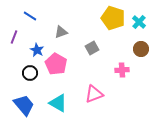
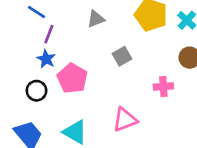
gray triangle: (61, 32) -> (96, 19), moved
purple line: (14, 37) -> (49, 34), moved

